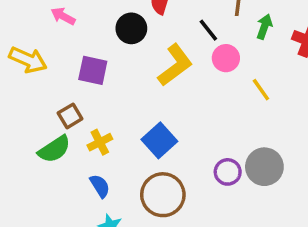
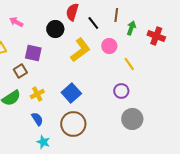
black line: (208, 30) -> (93, 23), moved
brown square: (70, 116) -> (20, 71), moved
gray circle: (264, 167) -> (132, 119), moved
purple circle: (228, 172) -> (121, 91), moved

